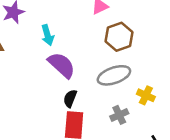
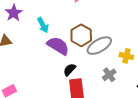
brown hexagon: (119, 37) -> (81, 35), moved
black semicircle: (70, 98) -> (70, 70), turned 32

